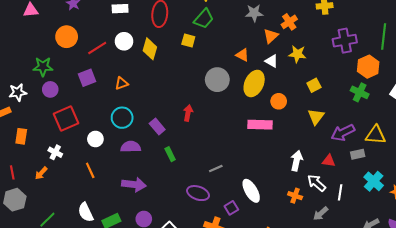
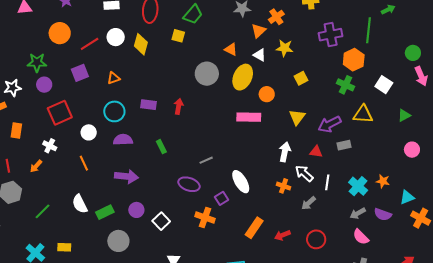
yellow triangle: (316, 117) -> (297, 117), moved
purple rectangle: (157, 126) -> (149, 105), moved, turned -42
yellow triangle: (376, 135) -> (363, 114), moved
cyan cross: (374, 181) -> (358, 186), moved

